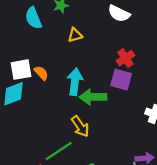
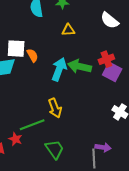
purple square: (121, 80) -> (112, 72), moved
green arrow: (93, 97) -> (80, 66), moved

